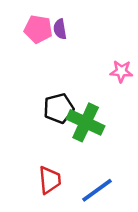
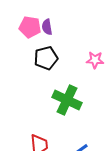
black pentagon: (59, 108) -> (46, 58), moved

